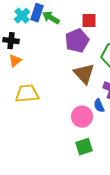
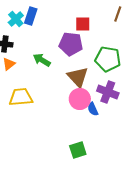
green arrow: (51, 18) -> (42, 60), moved
purple pentagon: (77, 41) -> (71, 44), turned 30
pink circle: (82, 117) -> (80, 99), moved

